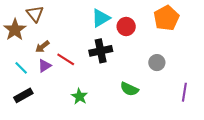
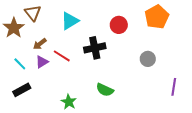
cyan triangle: (101, 18) -> (70, 21), moved
green semicircle: (129, 89) -> (105, 90), moved
green star: (79, 96) -> (69, 102), moved

